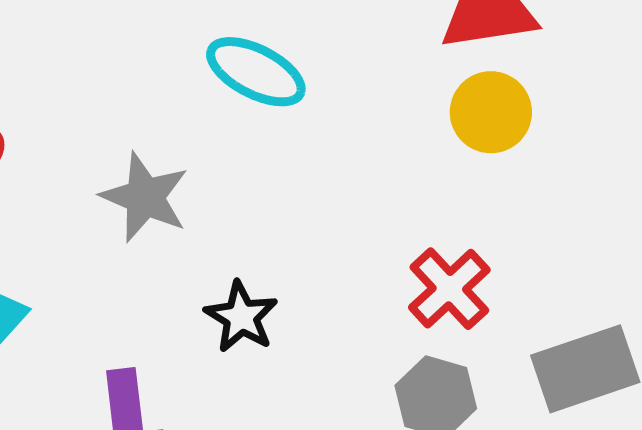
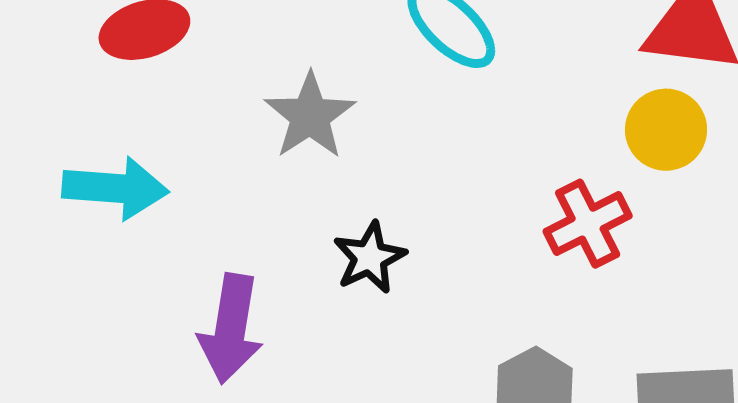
red cross: (449, 289) -> (588, 224), moved

